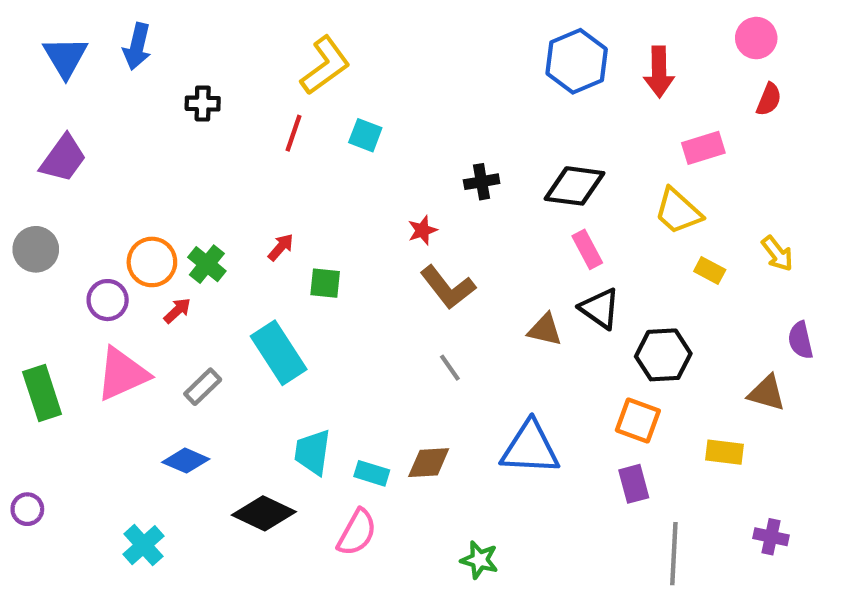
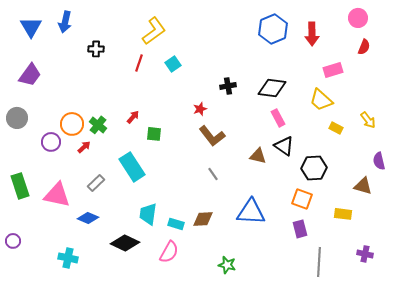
cyan square: (365, 135) -> (173, 64), turned 35
pink triangle: (122, 374) -> (57, 195), moved, turned 36
cyan cross: (143, 545) -> (68, 258), turned -36

